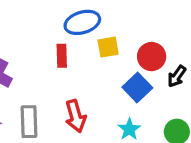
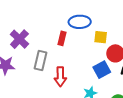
yellow square: (108, 47) -> (101, 37), moved
gray rectangle: (29, 122) -> (41, 60), moved

